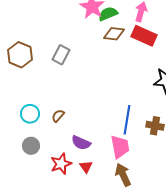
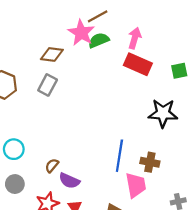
brown diamond: (114, 34) -> (52, 54), moved
brown semicircle: (58, 116) -> (52, 166), moved
pink trapezoid: (120, 147) -> (136, 185), moved

